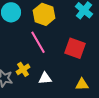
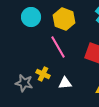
yellow cross: (23, 69) -> (43, 74), turned -32

